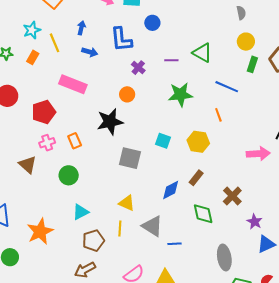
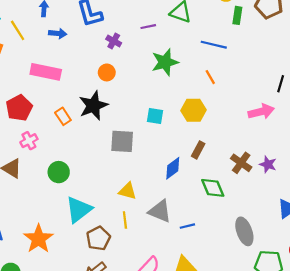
orange rectangle: (75, 141) -> (63, 116), moved
cyan triangle: (81, 212) -> (79, 210), size x1.5
purple star: (255, 222) -> (268, 164), moved

